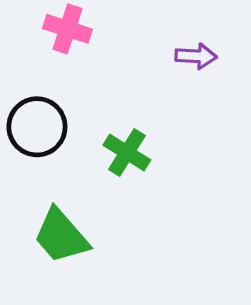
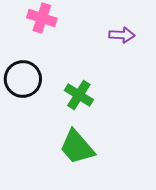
green trapezoid: (61, 236) -> (77, 147), moved

